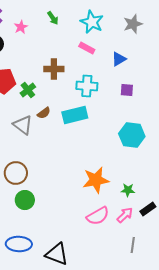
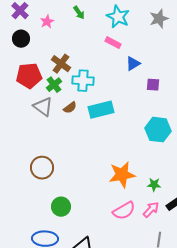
blue triangle: (119, 59) -> (133, 64), moved
brown cross: (54, 69) -> (61, 64), moved, turned 36
cyan cross: (87, 86) -> (83, 81), moved
gray triangle: (23, 125) -> (43, 107), moved
green circle: (25, 200) -> (61, 207), moved

